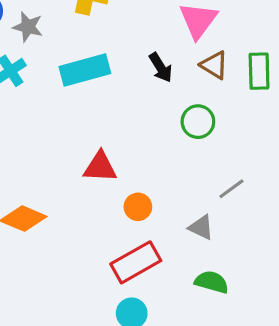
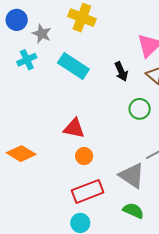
cyan rectangle: (85, 70) -> (73, 66), turned 40
orange circle: (138, 207) -> (84, 156), moved
gray triangle: (201, 227) -> (132, 176), size x1.6

